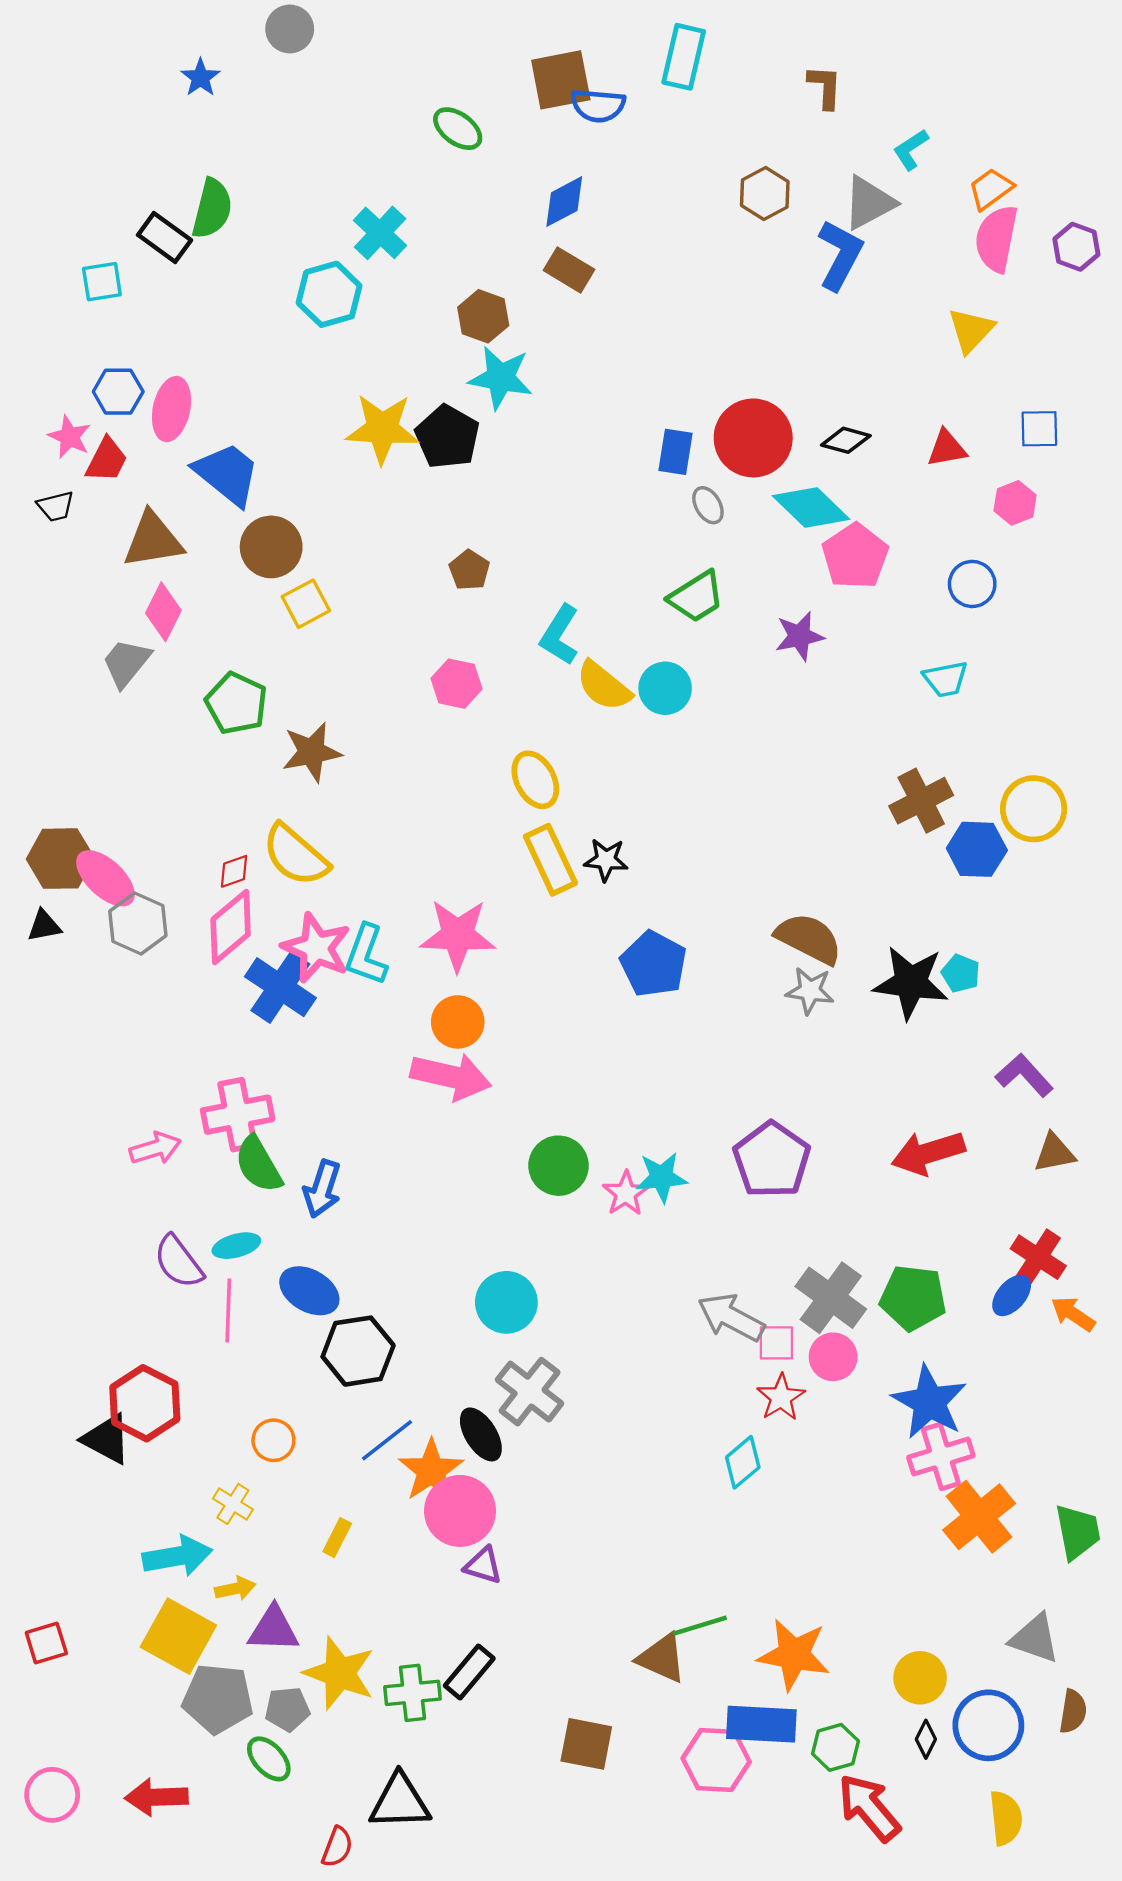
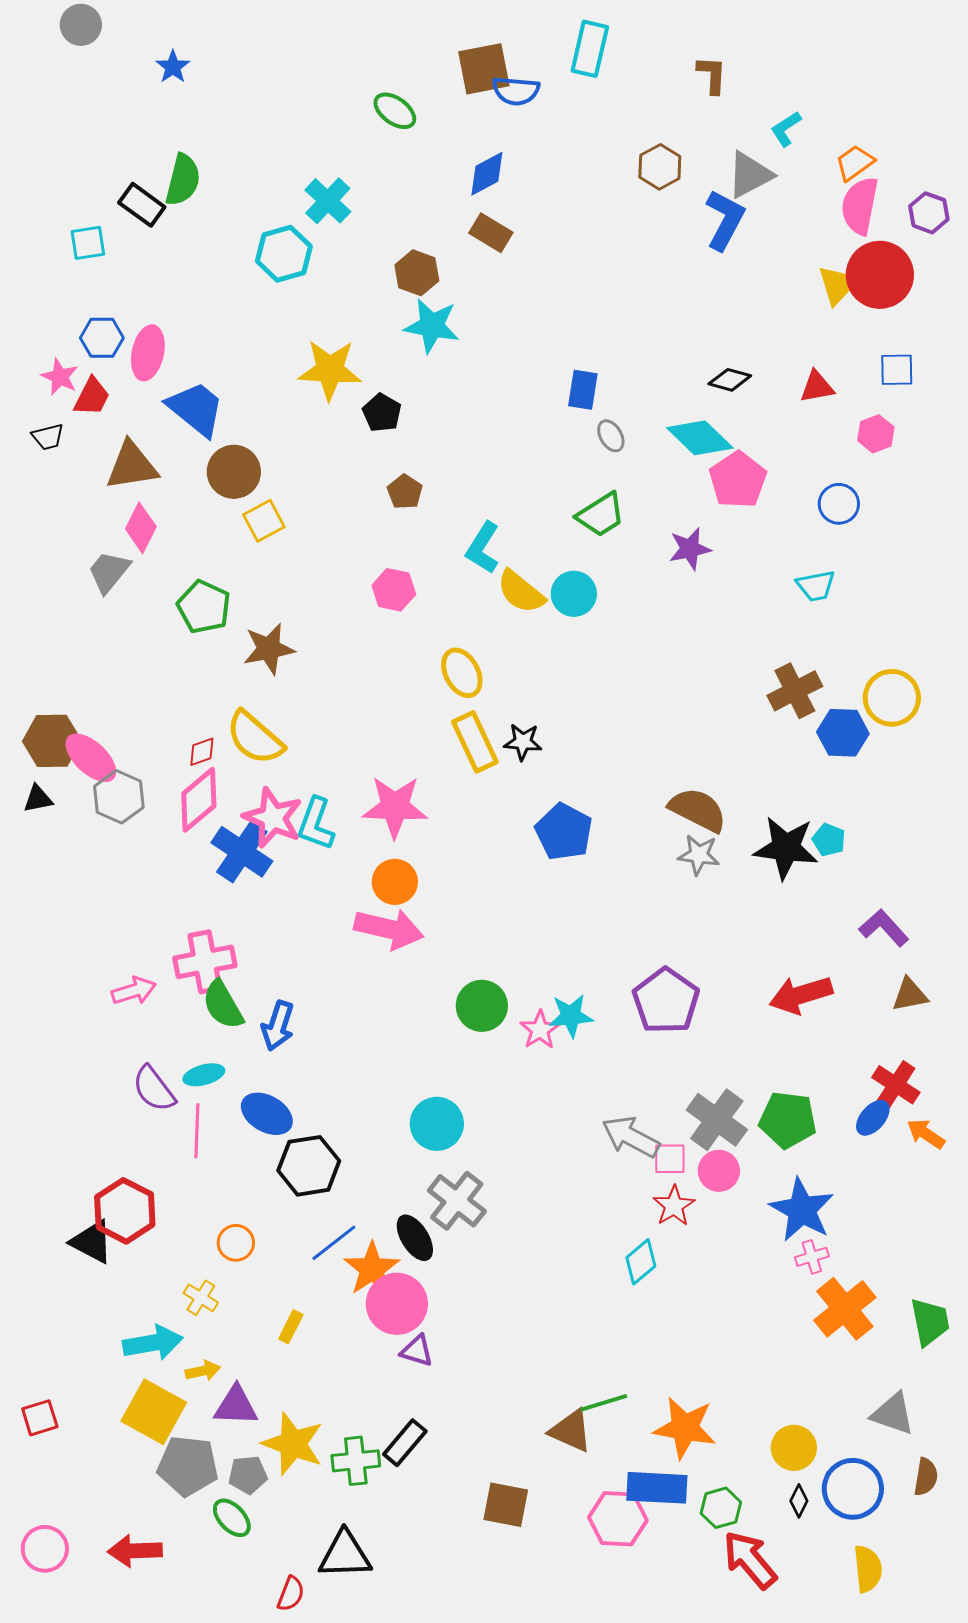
gray circle: (290, 29) -> (81, 25), moved
black pentagon: (447, 437) -> (382, 413), moved, size x0.7
red circle: (753, 438) -> (880, 275), moved
pink cross: (941, 1456) -> (812, 1257), size x0.6

